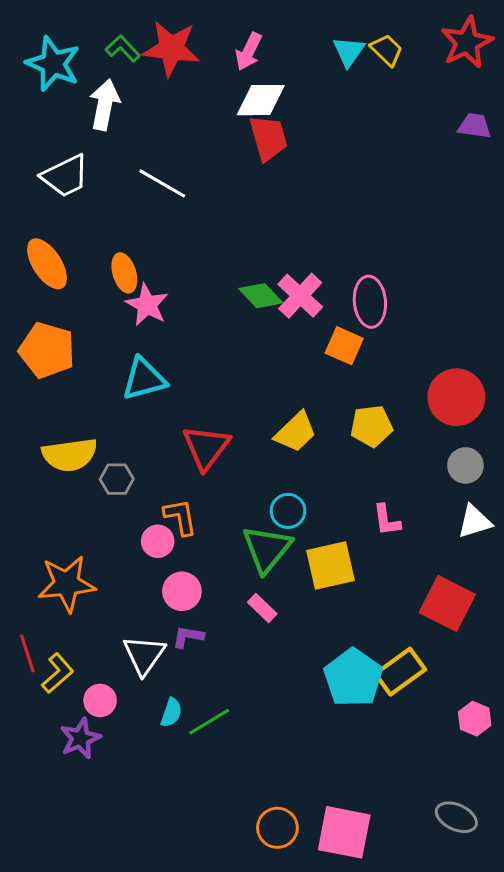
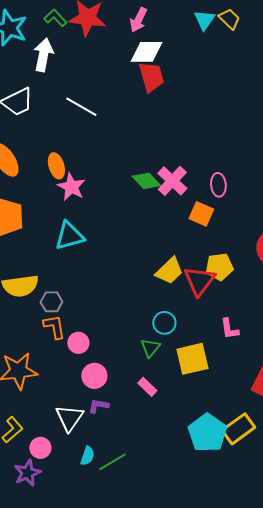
pink ellipse: (370, 302) -> (218, 185), size x0.7
red triangle: (206, 447) -> (199, 281), moved
orange L-shape: (180, 517) -> (54, 327), moved
green triangle: (267, 549) -> (150, 348), size x0.6

